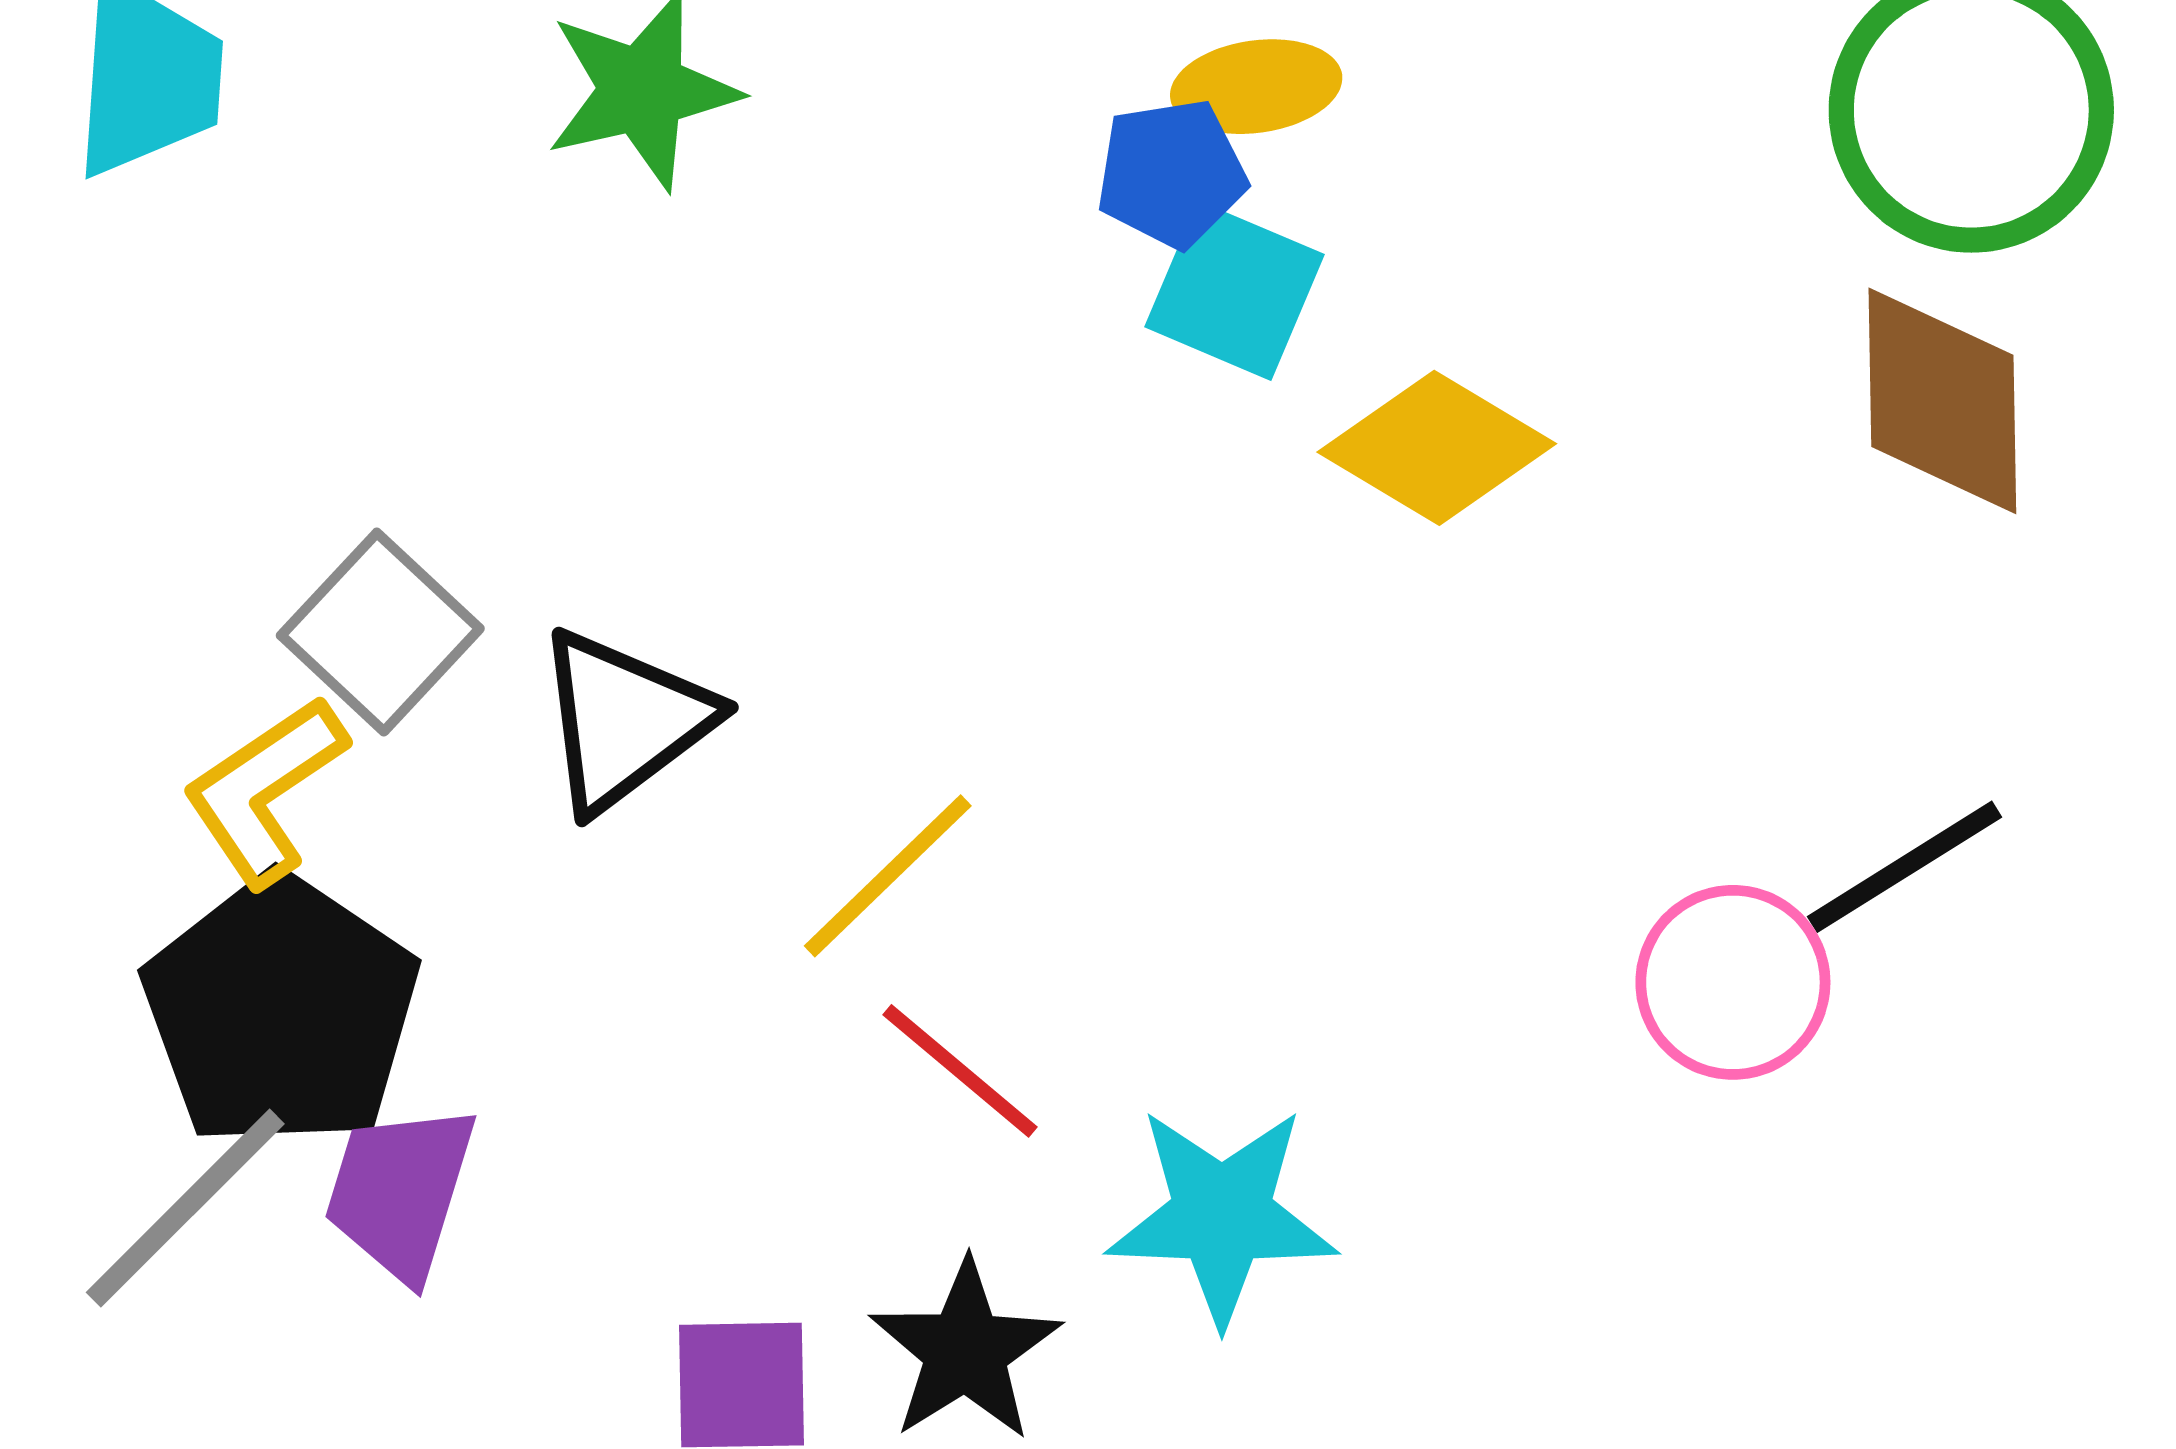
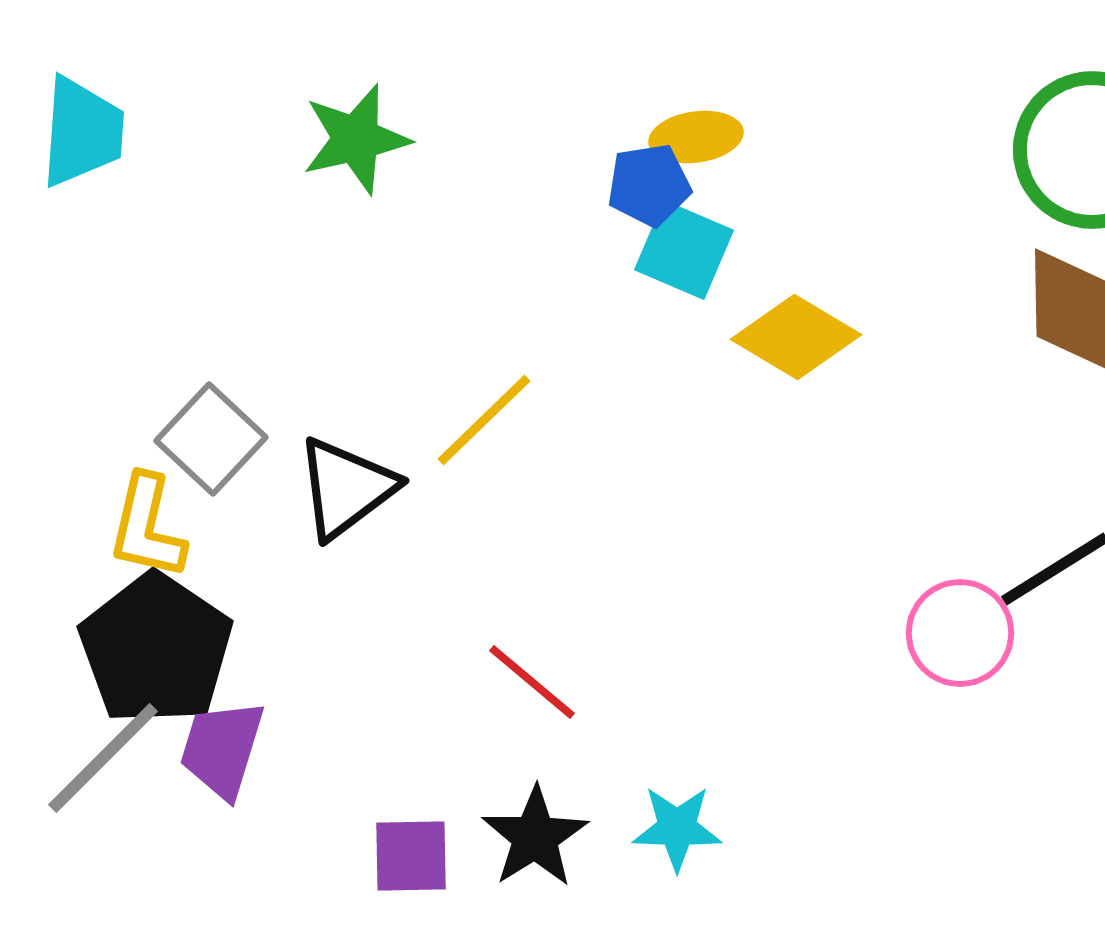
yellow L-shape: (265, 791) -> (147, 527), turned -43
yellow line: (888, 876) -> (484, 420), moved
cyan star: (1222, 1215) -> (677, 828), moved, size x0.7

